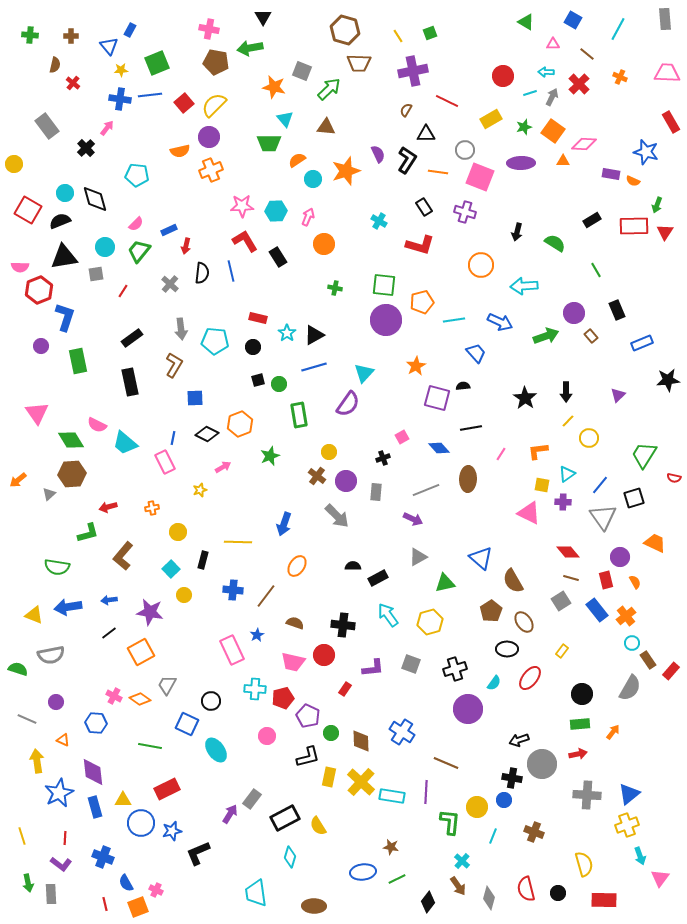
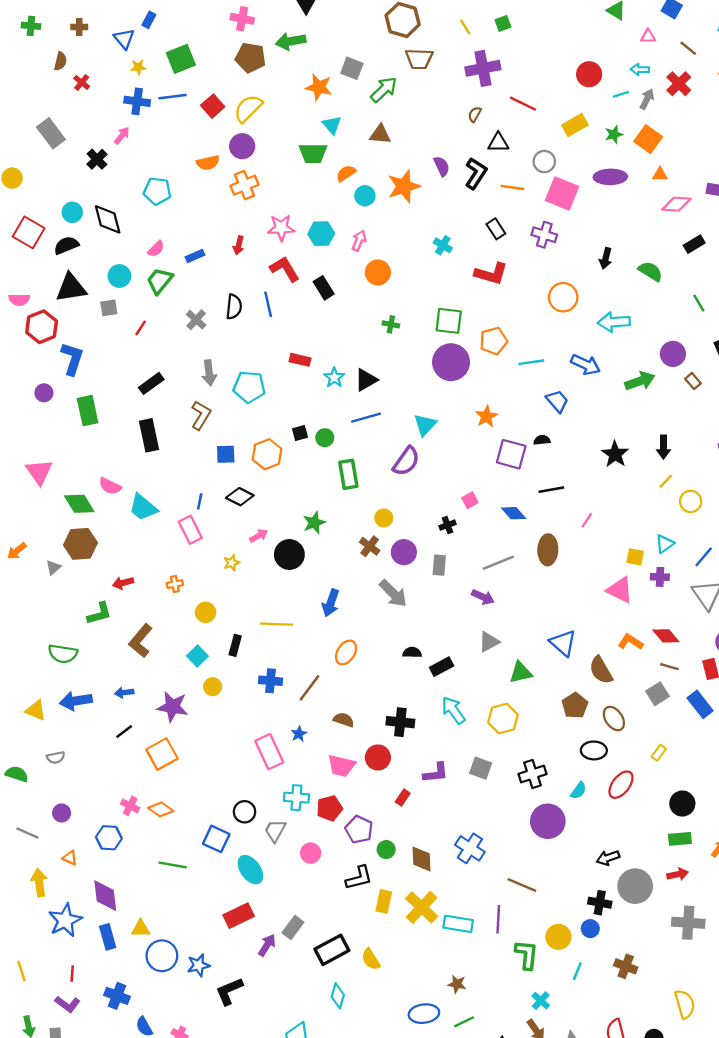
pink diamond: (584, 144) -> (676, 204), moved
red arrow: (186, 246) -> (239, 245), moved
black circle: (253, 347) -> (289, 555), moved, size x1.6
orange hexagon: (240, 424) -> (267, 454), moved
orange L-shape: (538, 451) -> (630, 642), moved, turned 40
gray semicircle: (51, 655) -> (56, 757), size x0.6
gray trapezoid: (167, 685) -> (275, 831), moved
red rectangle: (167, 789) -> (239, 916), moved

